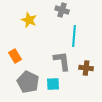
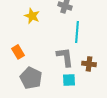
cyan square: (53, 84) -> (69, 80), moved

